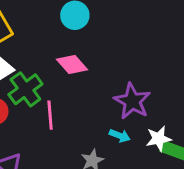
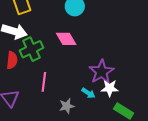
pink line: (50, 115) -> (44, 82), moved
white star: (159, 139) -> (110, 88), moved

